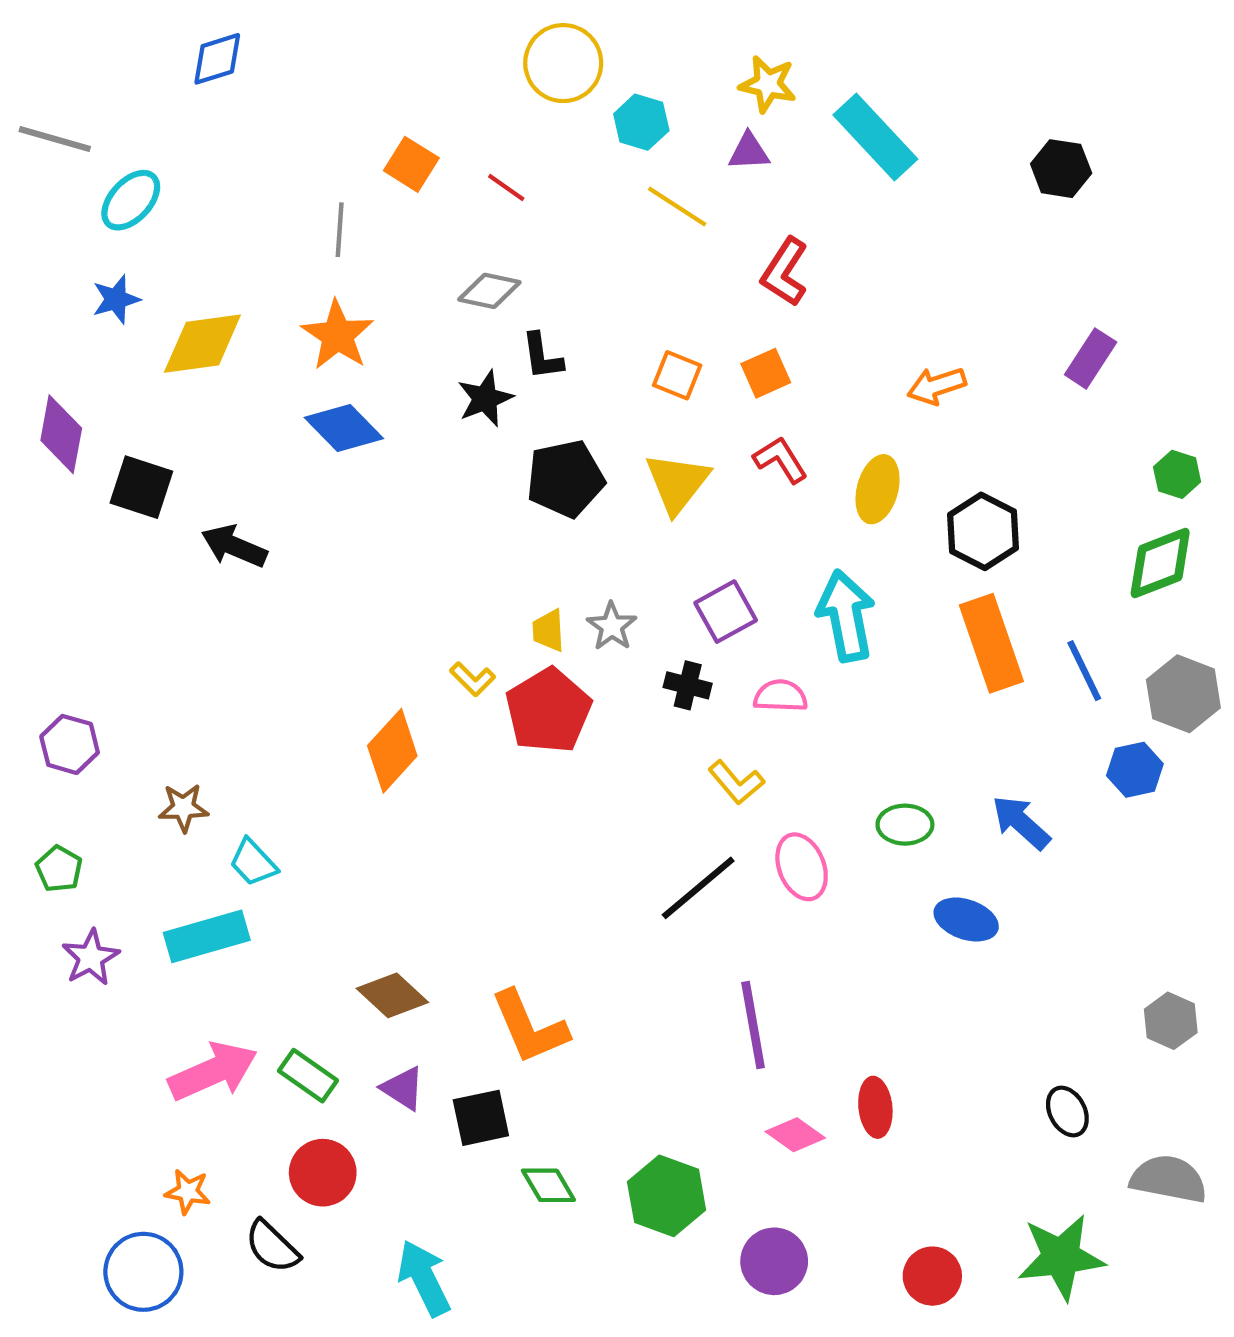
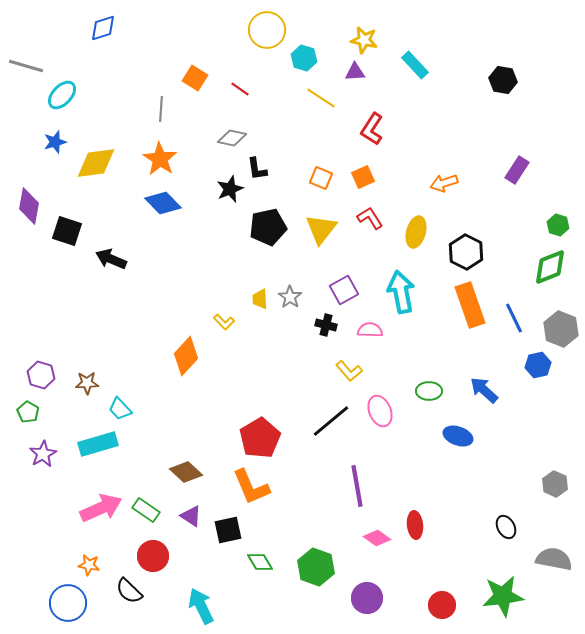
cyan rectangle: (875, 137) -> (415, 65), size x0.7
red pentagon: (548, 711) -> (260, 438), moved
purple hexagon: (70, 744) -> (41, 375), moved

